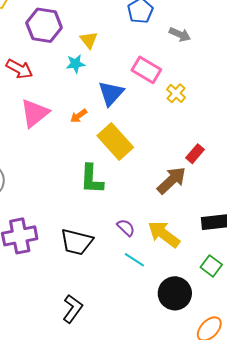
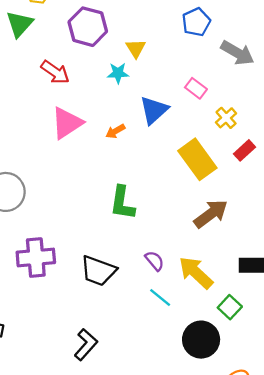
gray arrow: (180, 34) -> (237, 53), size x1.4
pink rectangle: (146, 70) -> (196, 88), size x0.7
yellow rectangle: (115, 141) -> (197, 159), moved
red rectangle: (195, 154) -> (245, 150), moved
green square: (211, 266) -> (230, 307), moved

